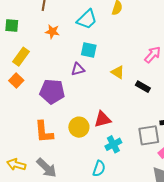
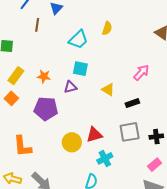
orange star: (52, 32) -> (44, 76), moved
black rectangle: (143, 87) -> (132, 103), turned -48
orange L-shape: (44, 132) -> (22, 146), moved
gray square: (149, 135) -> (130, 132), moved

